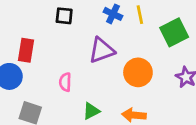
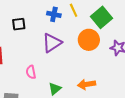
orange circle: (138, 72) -> (89, 40), moved

